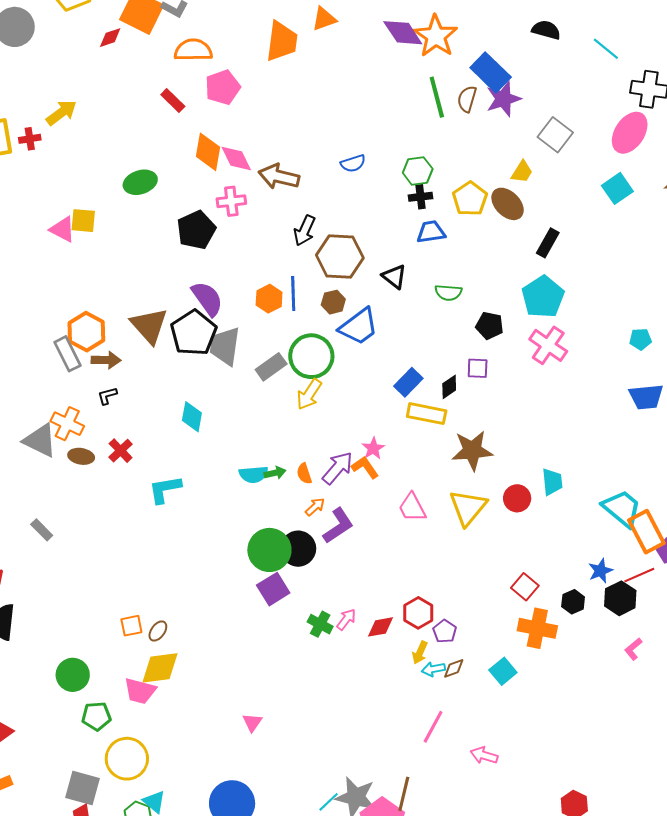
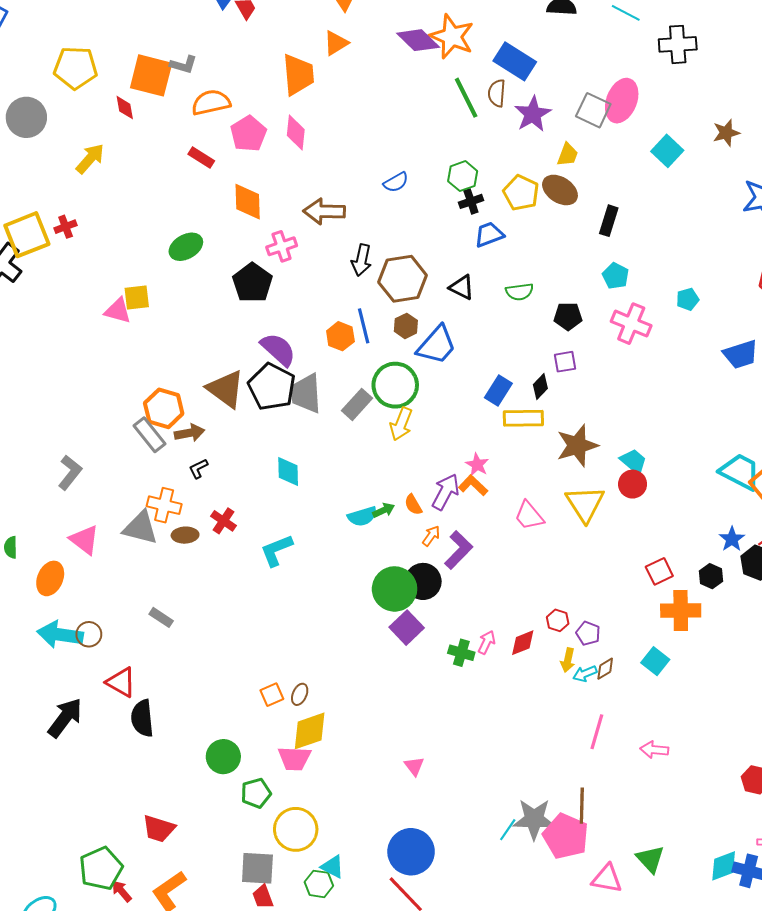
red diamond: (110, 38) -> (125, 108), turned -70
purple star: (503, 99) -> (533, 114), moved
yellow arrow: (61, 113) -> (90, 159), moved
pink ellipse: (630, 133) -> (622, 101), moved
pink diamond: (236, 158) -> (296, 132), moved, turned 44
cyan pentagon: (543, 297) -> (616, 276), size x0.6
cyan pentagon: (640, 339) -> (688, 299), moved
cyan trapezoid: (552, 482) -> (634, 461), moved, turned -32
red square: (525, 587) -> (659, 571), turned 36
red hexagon: (418, 613) -> (558, 620), size x0.7

